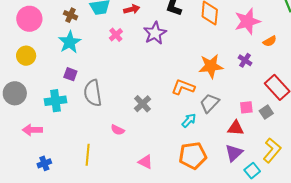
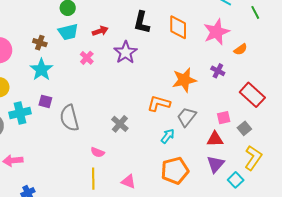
cyan cross: (56, 101) -> (20, 113), moved
gray square: (266, 112) -> (244, 128), moved
yellow line: (88, 155) -> (93, 179), moved

